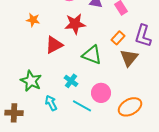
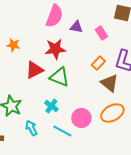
green triangle: (92, 55) -> (59, 77), moved
brown triangle: (129, 58) -> (109, 83), turned -30
orange ellipse: (130, 107) -> (112, 113), moved

